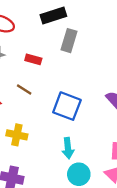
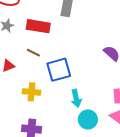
red rectangle: (33, 59) -> (38, 26), size x1.6
blue square: (67, 106) -> (59, 70), moved, turned -30

